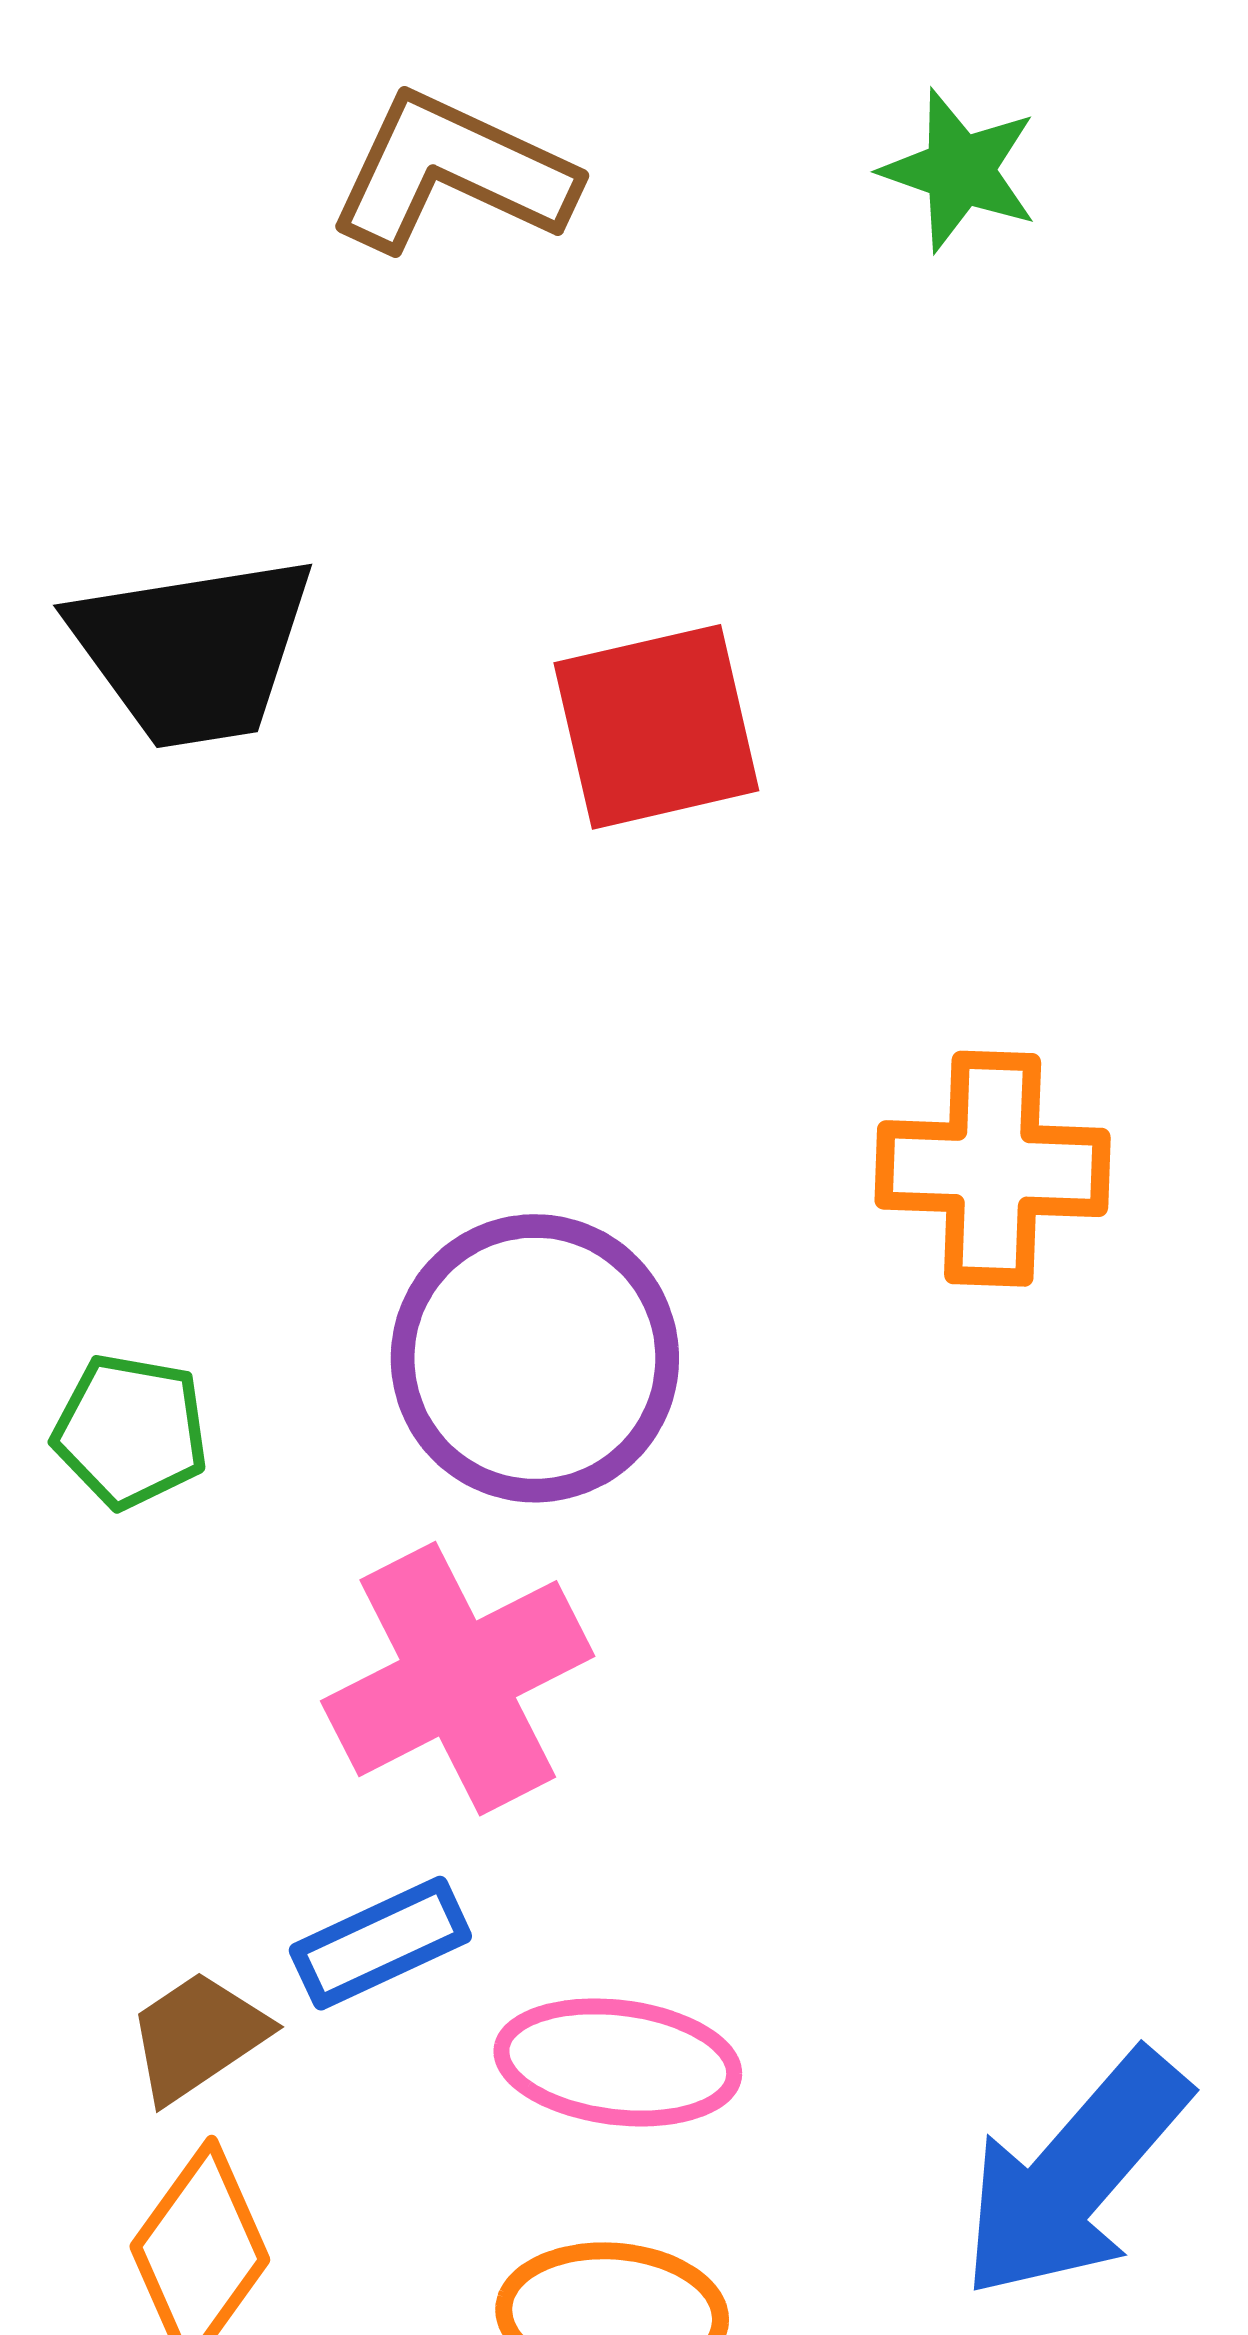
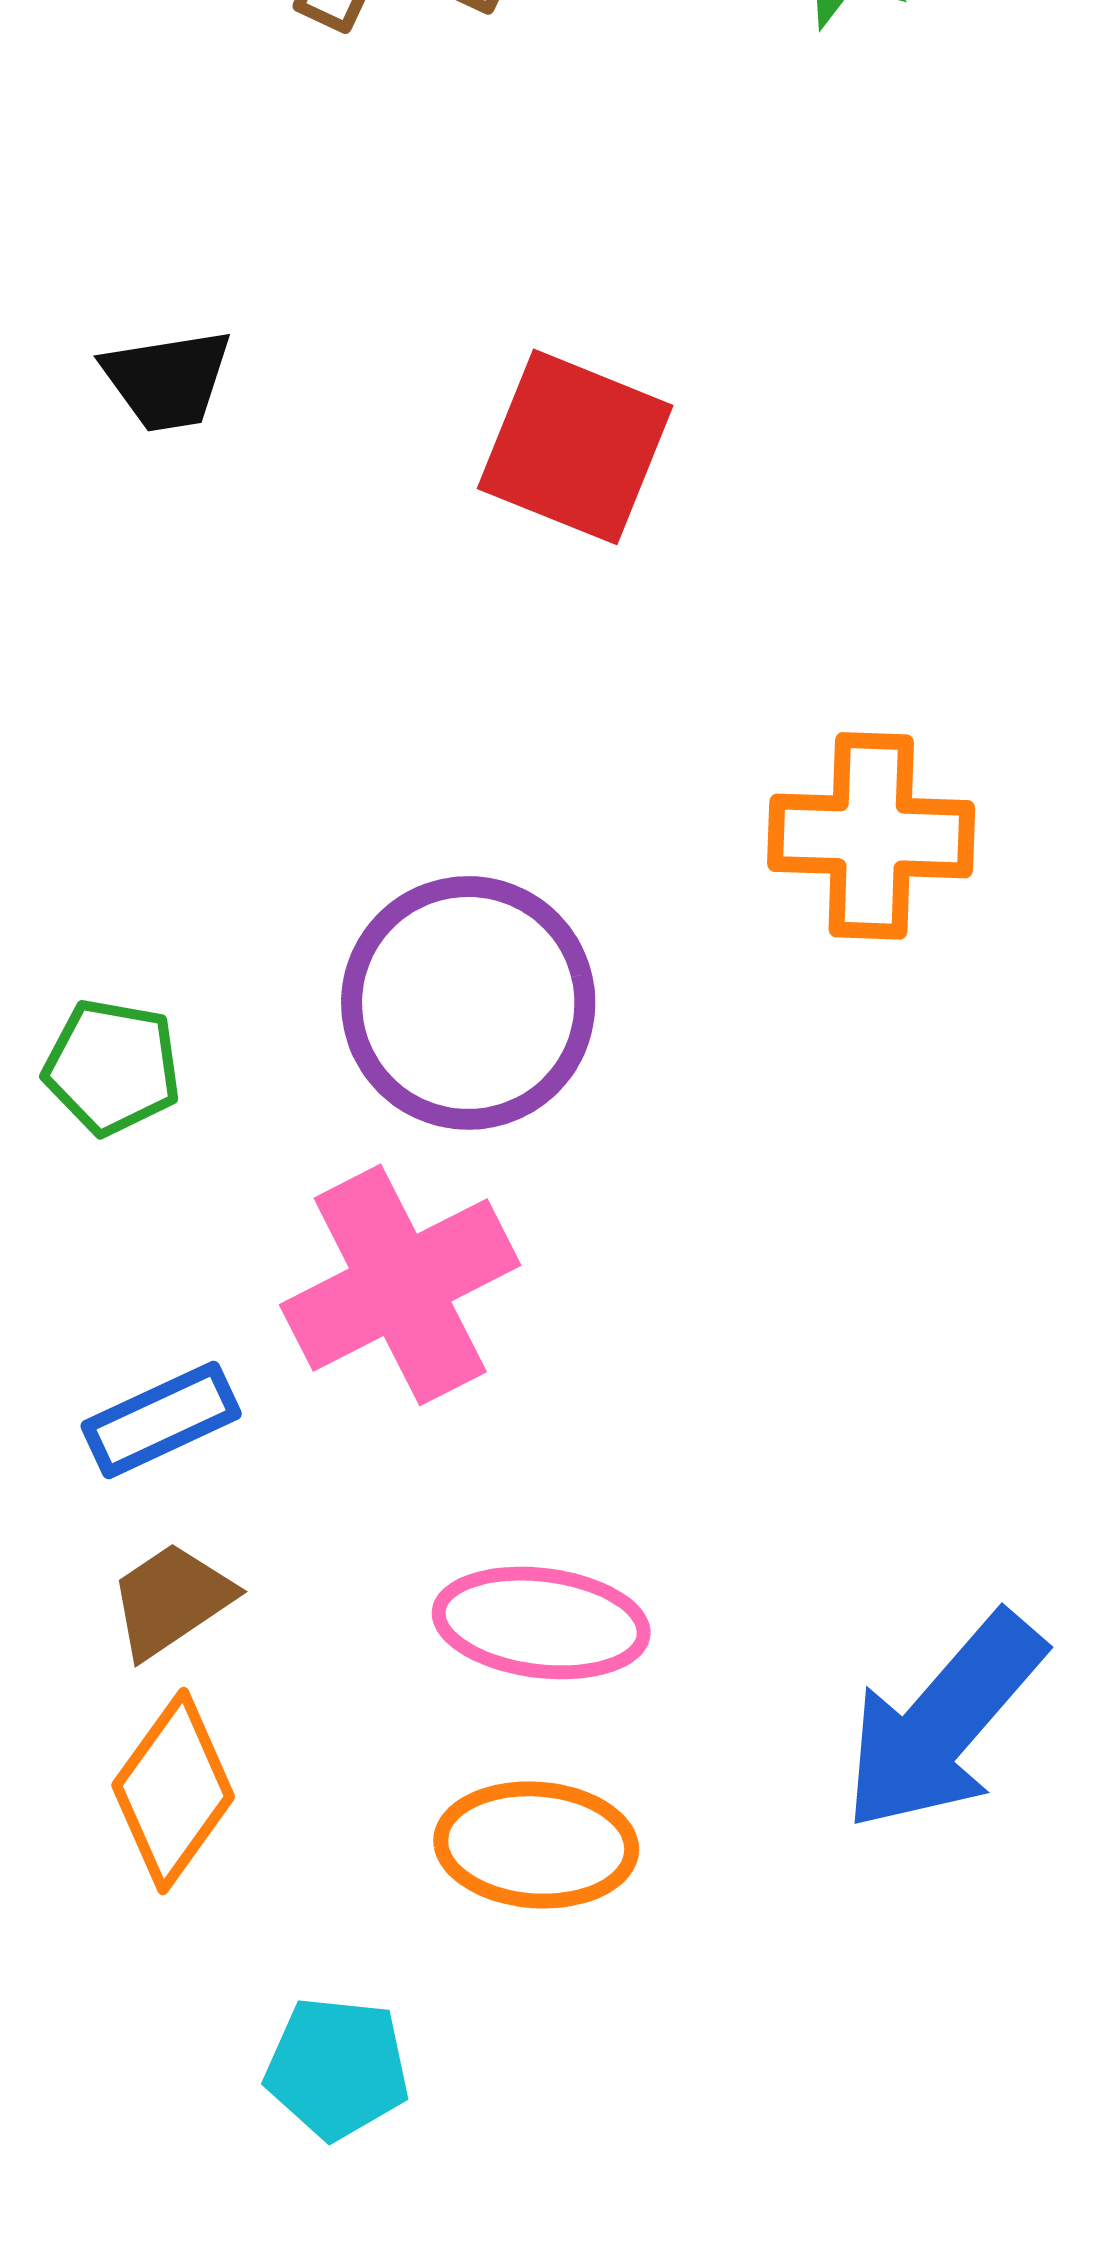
black trapezoid: (193, 651) -> (167, 380), size x0.6
red square: (656, 727) -> (575, 447), turned 35
blue rectangle: (380, 1943) -> (161, 1420), moved

